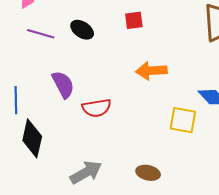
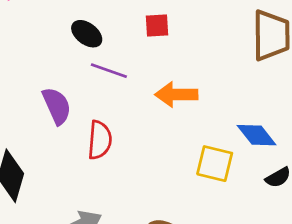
purple line: (41, 34) -> (109, 71), moved
red semicircle: (97, 108) -> (100, 140), turned -80

